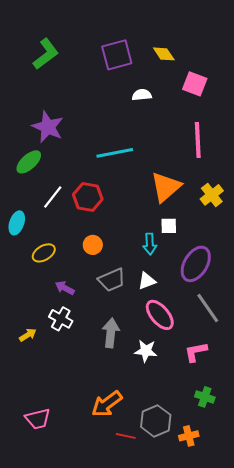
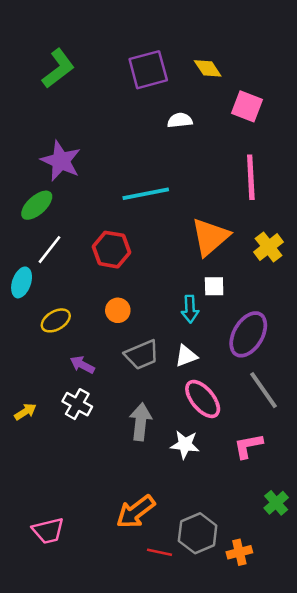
white line: (53, 197) -> (49, 250), moved
yellow arrow: (28, 335) -> (25, 412), moved
green cross: (205, 397) -> (276, 503), moved, turned 30

